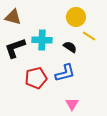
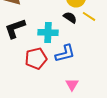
cyan cross: (42, 40) -> (48, 32), moved
black semicircle: (70, 47) -> (70, 17), moved

